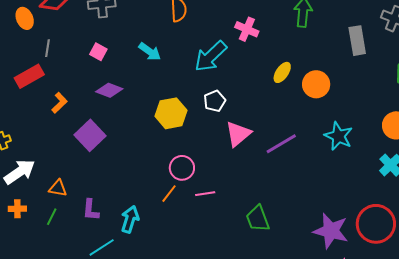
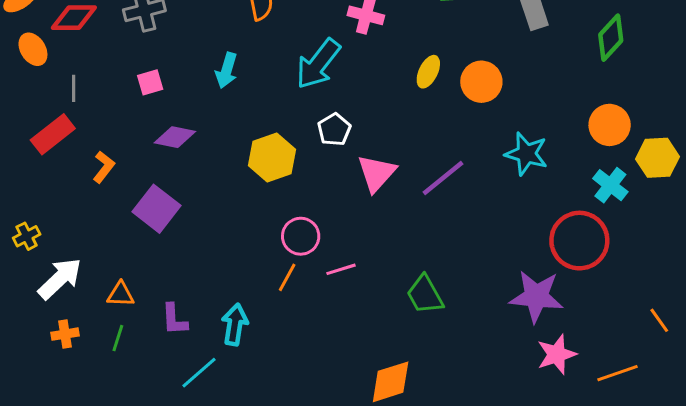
pink square: (98, 52) -> (150, 82), turned -36
cyan arrow: (150, 52) -> (227, 70), turned 80
red circle: (376, 224) -> (579, 241), moved

